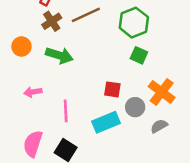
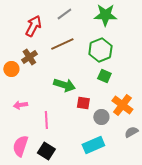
brown cross: (52, 21) -> (29, 57), moved
green arrow: (59, 55) -> (64, 85), moved
cyan rectangle: (106, 122) -> (93, 145), moved
gray semicircle: (159, 126) -> (131, 132), moved

